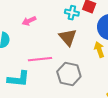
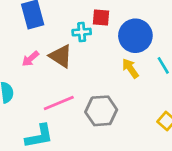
brown triangle: (68, 37) -> (61, 56), moved

